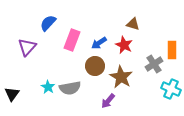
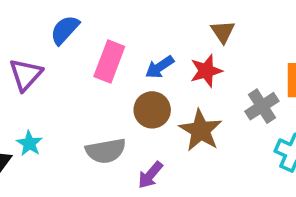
brown triangle: (133, 24) -> (223, 32), turned 40
red star: (124, 45) -> (206, 71), turned 30
cyan star: (48, 87) -> (29, 143), moved
purple arrow: (108, 101) -> (150, 175), moved

